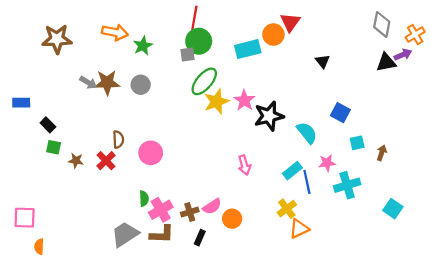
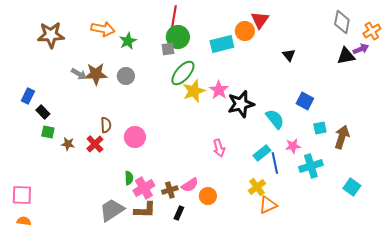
blue rectangle: (21, 103) -> (28, 96), moved, turned -63
brown arrow: (382, 153) -> (342, 137), size x1.6
orange semicircle: (39, 247) -> (24, 221), moved, turned 96

